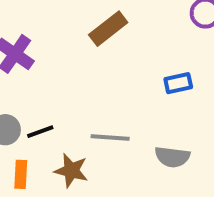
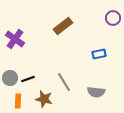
gray line: (110, 137) -> (64, 82), turned 54

